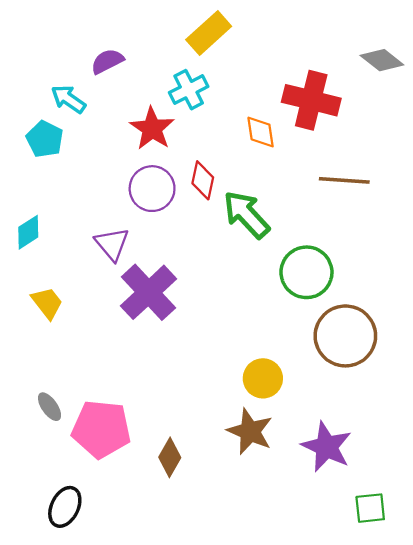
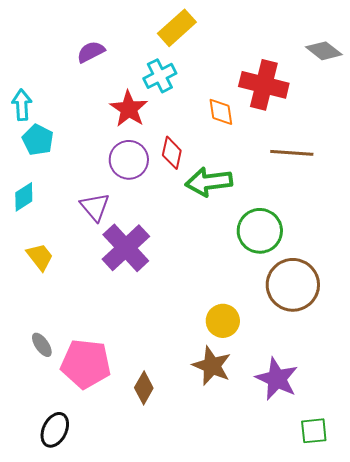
cyan arrow: (68, 99) -> (22, 105), moved, turned 52
cyan pentagon: (45, 139) -> (38, 140), moved
green arrow: (246, 215) -> (209, 182), turned -54

